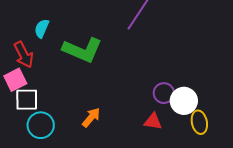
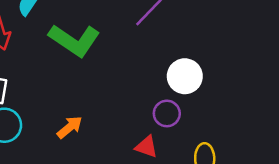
white circle: (184, 101) -> (185, 76), moved

